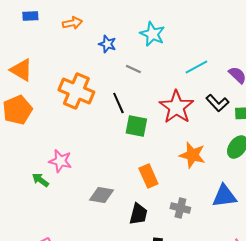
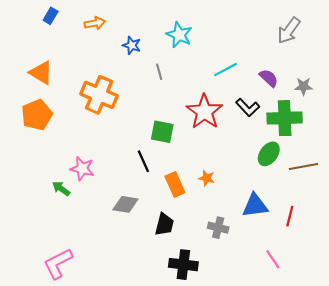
blue rectangle: (30, 16) -> (51, 16), turned -56
gray line: (133, 69) -> (159, 72), turned 49
black line: (118, 103) -> (143, 161), moved
orange star: (192, 155) -> (207, 178), moved, size x0.6
gray cross: (180, 208) -> (218, 228), moved

